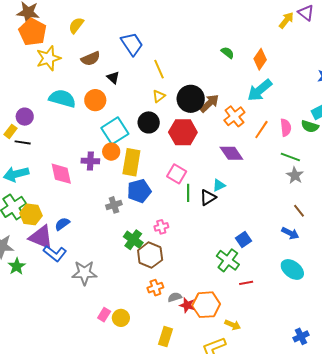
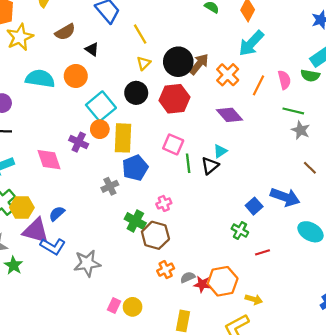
purple cross: (90, 161) -> (79, 142), turned 30
blue arrow: (290, 233) -> (285, 197), moved, size x1.5
green cross: (228, 260) -> (240, 231), size x0.7

